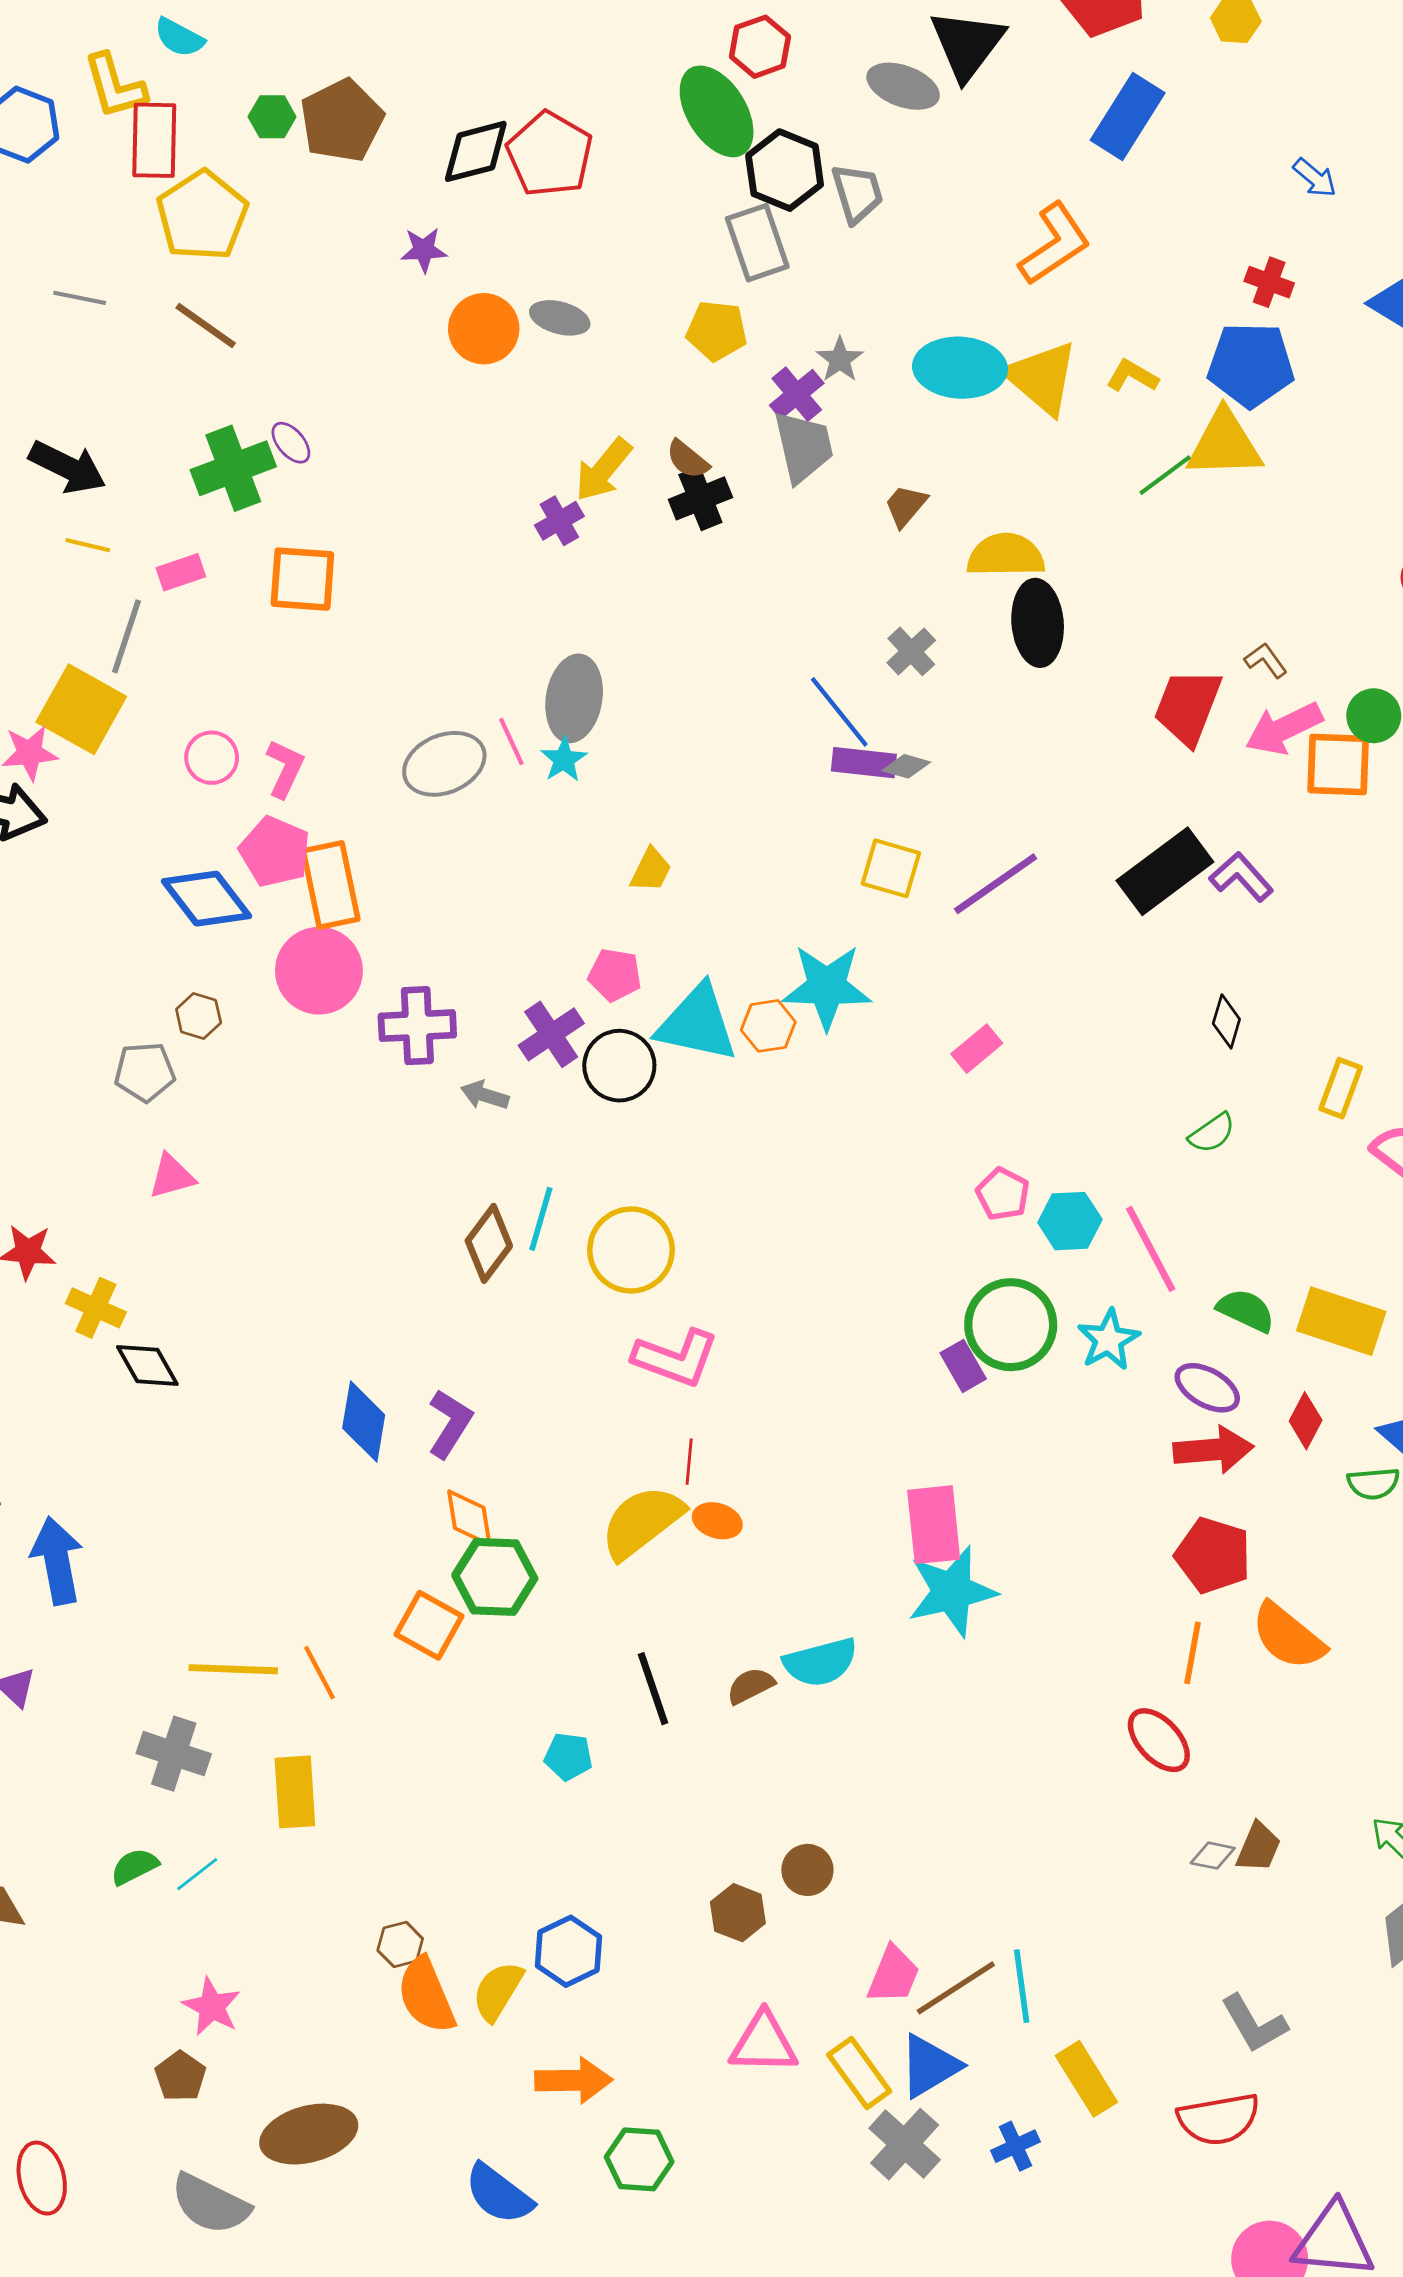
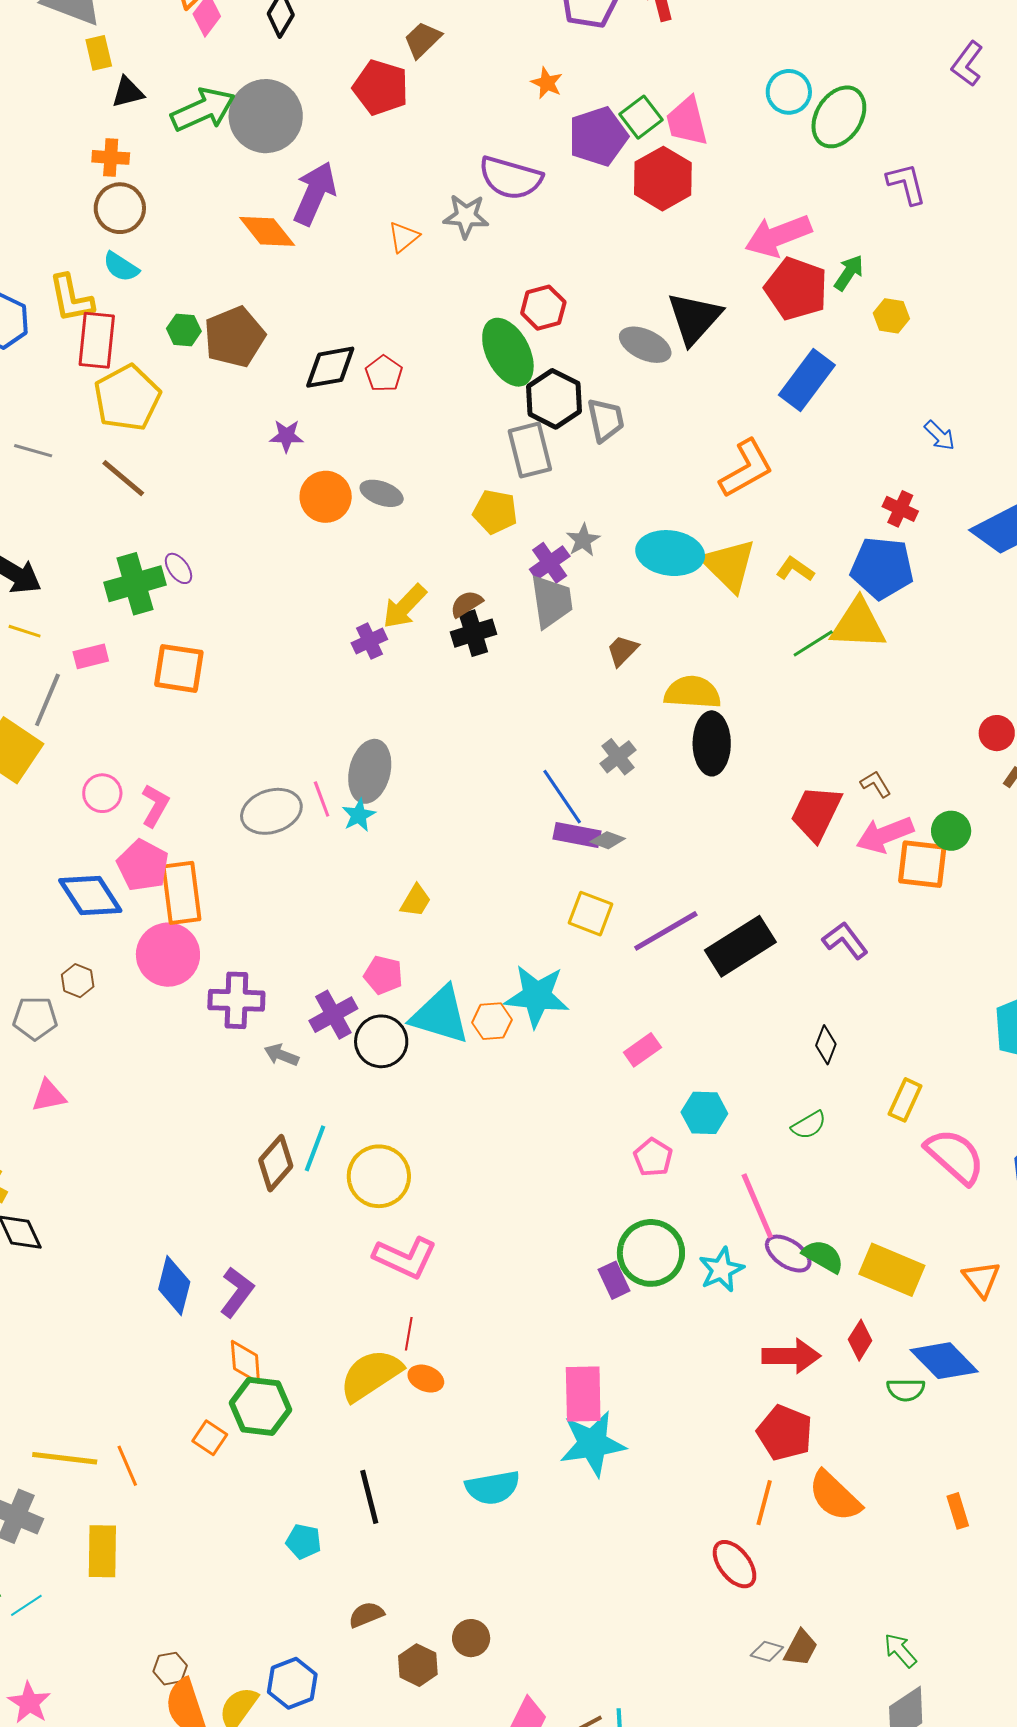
red pentagon: (550, 154) -> (384, 374), size x0.6
brown semicircle: (688, 459) -> (466, 604), turned 104
black rectangle: (1165, 871) -> (740, 946), moved
cyan hexagon: (1070, 1221) -> (704, 1113), moved
purple ellipse: (1207, 1388) -> (788, 1254), moved
orange square: (429, 1625) -> (210, 1438), size x0.7
brown semicircle: (751, 1686) -> (366, 1615), moved

